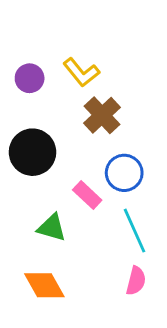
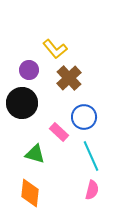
purple circle: (30, 78) -> (29, 70), moved
orange diamond: (44, 285) -> (30, 193), turned 36

